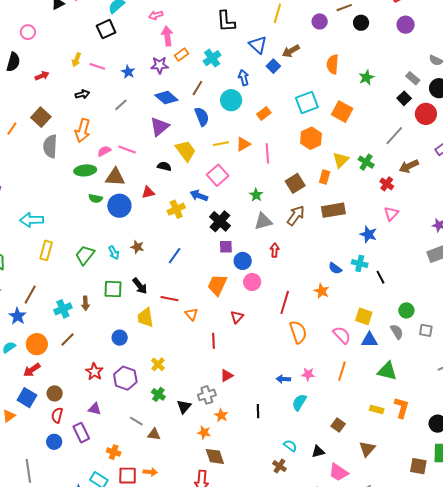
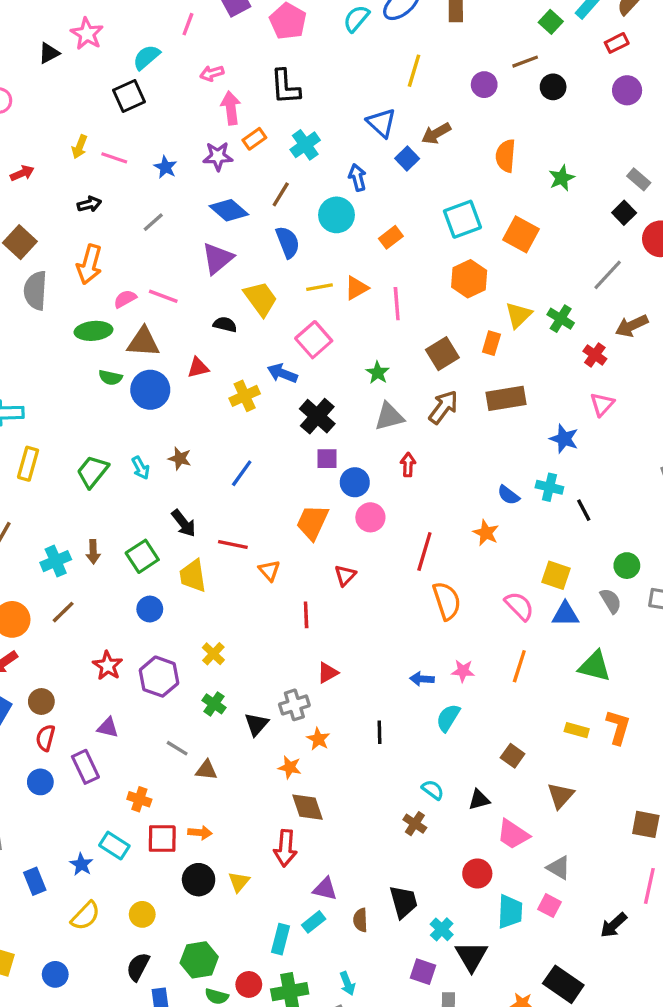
black L-shape: (226, 21) -> (285, 87), moved
green square: (113, 289) -> (142, 556), moved, turned -36

